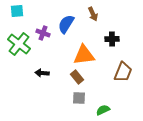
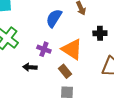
purple cross: (43, 33) -> (44, 49), moved
orange triangle: (84, 55) -> (72, 49), turned 40

